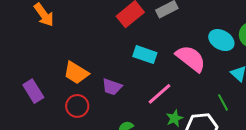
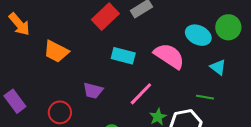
orange trapezoid: (76, 73) -> (56, 51), moved
green line: (223, 102) -> (205, 97), turned -48

